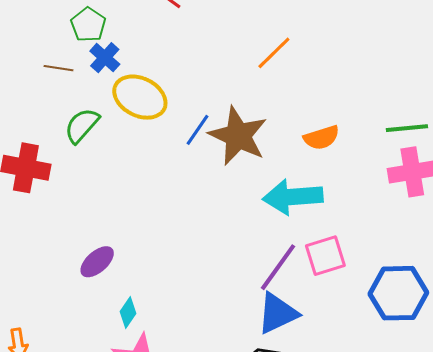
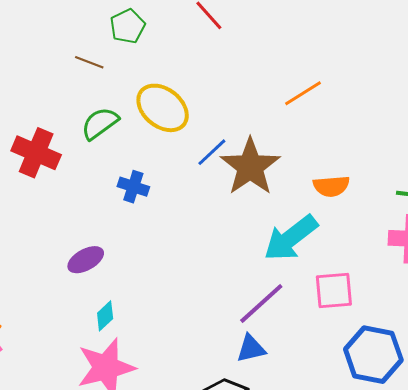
blue cross: (105, 58) -> (133, 187), moved, turned -36
cyan arrow: (293, 197) -> (291, 238), turned -46
pink square: (325, 256) -> (334, 291), moved
blue triangle: (277, 313) -> (251, 349), size x0.7

